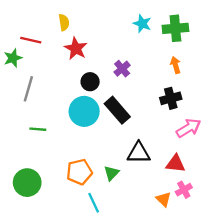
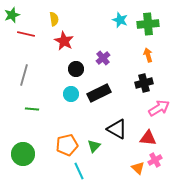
green star: (13, 58) -> (12, 15), moved
black rectangle: (117, 110) -> (99, 93), turned -75
cyan circle: (84, 111) -> (71, 94), size x0.6
black triangle: (139, 153) -> (117, 129), turned 30

